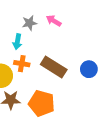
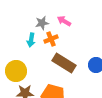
orange cross: (22, 64) -> (51, 39), moved, turned -32

